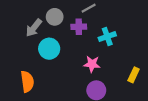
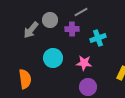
cyan circle: (49, 49) -> (53, 58), moved

